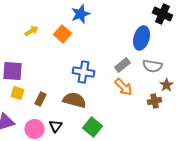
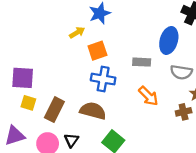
yellow arrow: (31, 31) -> (77, 33), moved
orange square: (62, 34) -> (97, 51), moved, turned 30
gray rectangle: (122, 65) -> (142, 62), moved, turned 42
brown rectangle: (40, 99) -> (54, 110), size x1.5

